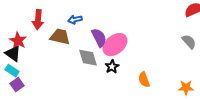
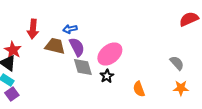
purple semicircle: (99, 38) -> (77, 47), moved
gray semicircle: (189, 42) -> (177, 63), moved
orange star: (186, 88) -> (181, 88), moved

